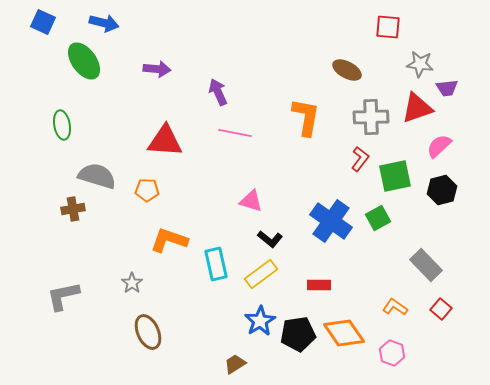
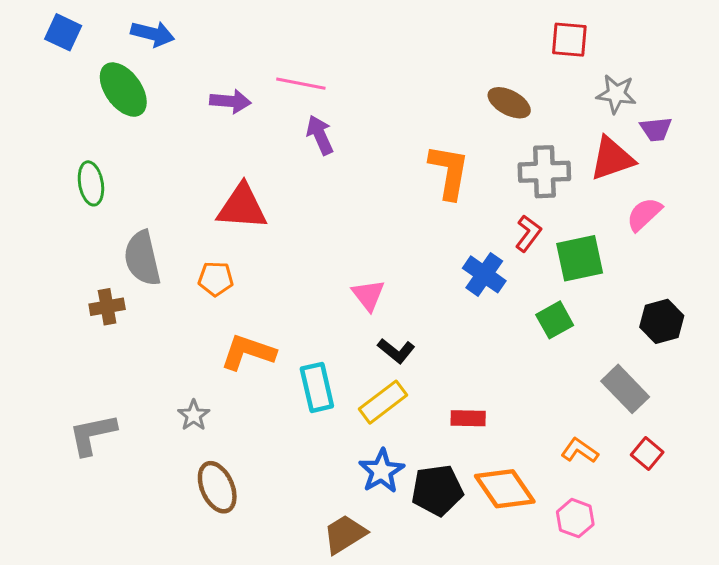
pink line: (235, 133) -> (301, 84), moved
gray semicircle: (97, 176) -> (142, 258), turned -120
black hexagon: (442, 190) -> (662, 321), moved
pink triangle: (251, 201) -> (368, 295), turned 35
blue cross: (331, 221) -> (484, 274), moved, size x0.7
brown trapezoid: (235, 364) -> (345, 534), size x1.4

